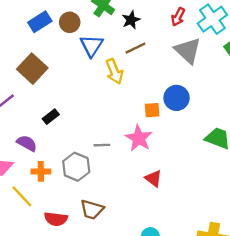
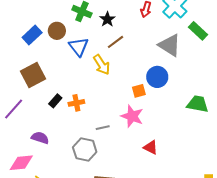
gray triangle: (188, 50) -> (170, 45), moved
brown square: (32, 69) -> (33, 75), turned 30
black rectangle: (51, 117) -> (55, 101), moved
orange cross: (41, 171) -> (76, 103), moved

